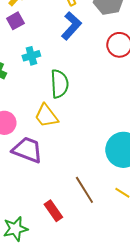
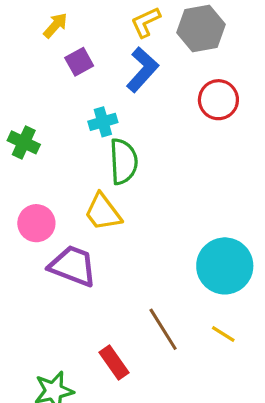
purple square: (15, 21) -> (79, 62), moved
cyan cross: (31, 56) -> (103, 122), moved

